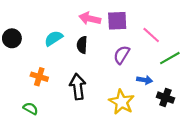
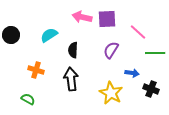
black semicircle: (82, 45) -> (73, 50), moved
green line: (170, 58) -> (155, 53), turned 30

